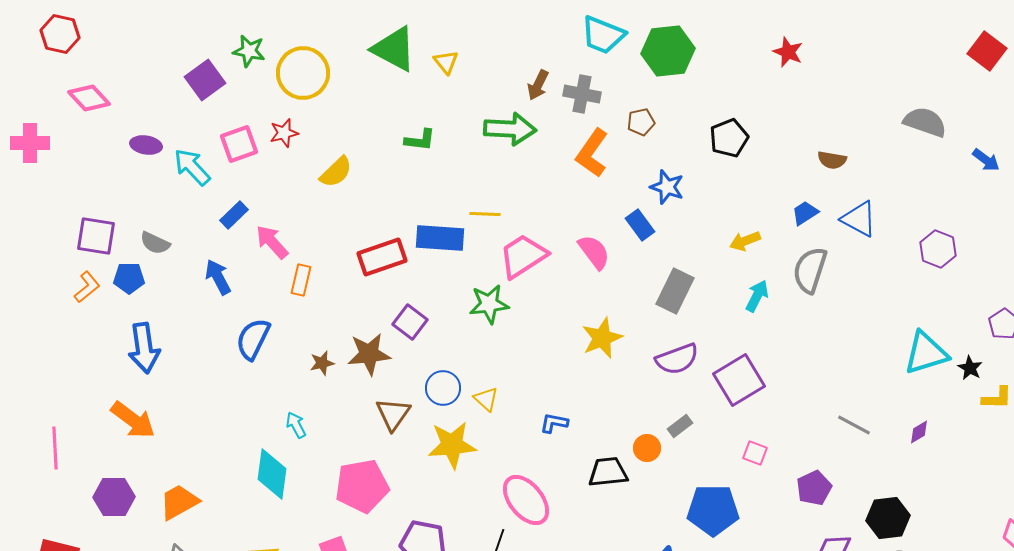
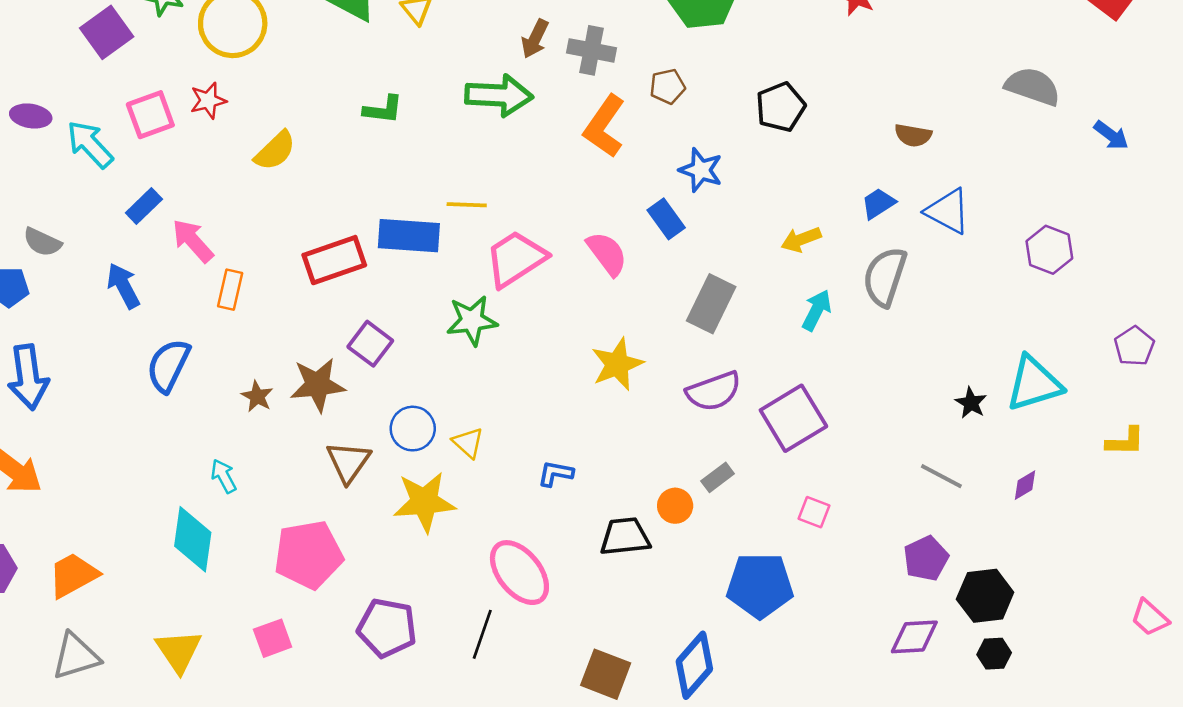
brown star: (322, 363) -> (257, 396), turned -30
black star: (970, 368) -> (971, 403), moved
purple pentagon: (814, 488) -> (926, 558), moved

